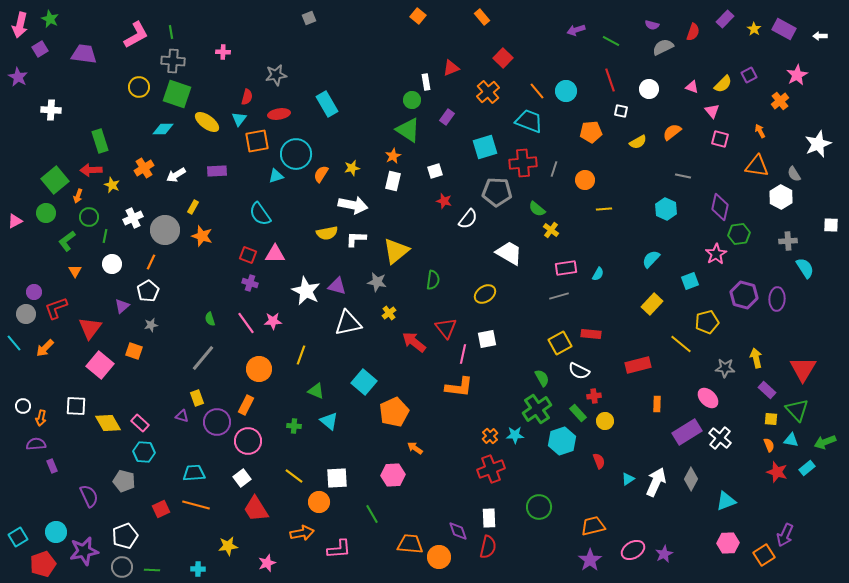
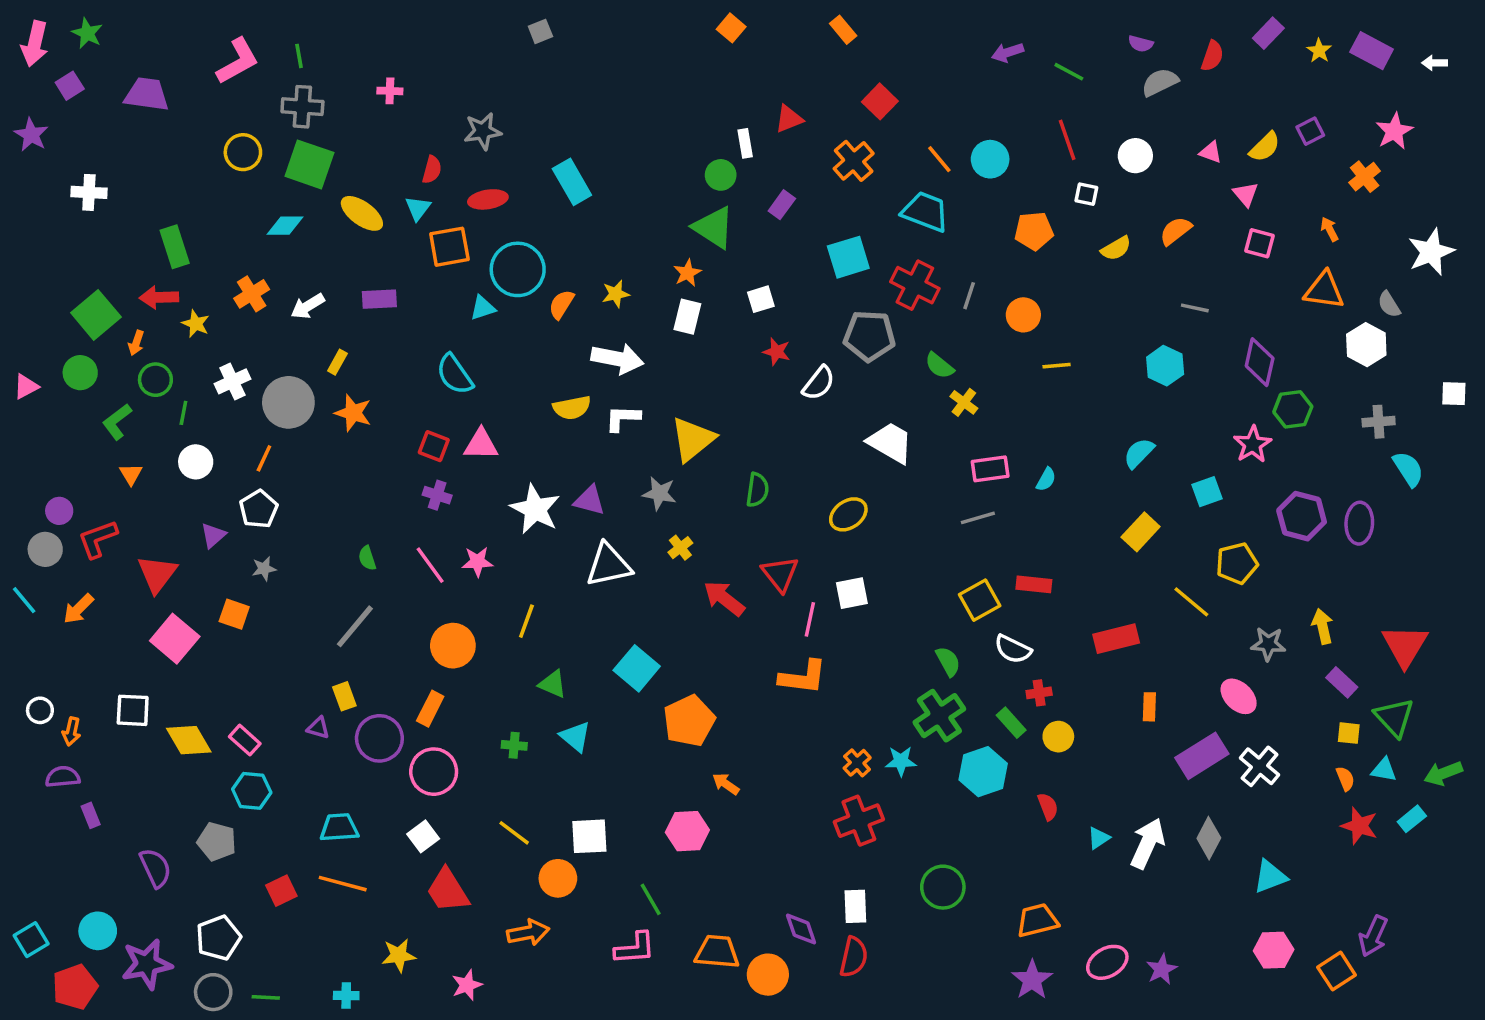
red cross: (523, 163) -> (915, 285), turned 32
pink L-shape: (339, 549) -> (635, 948), moved

